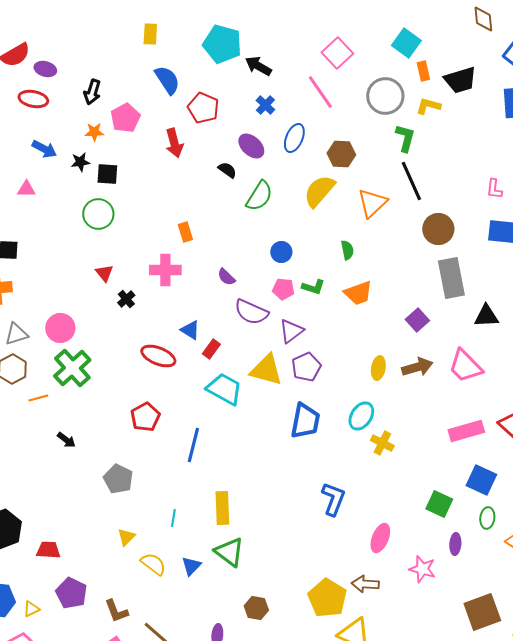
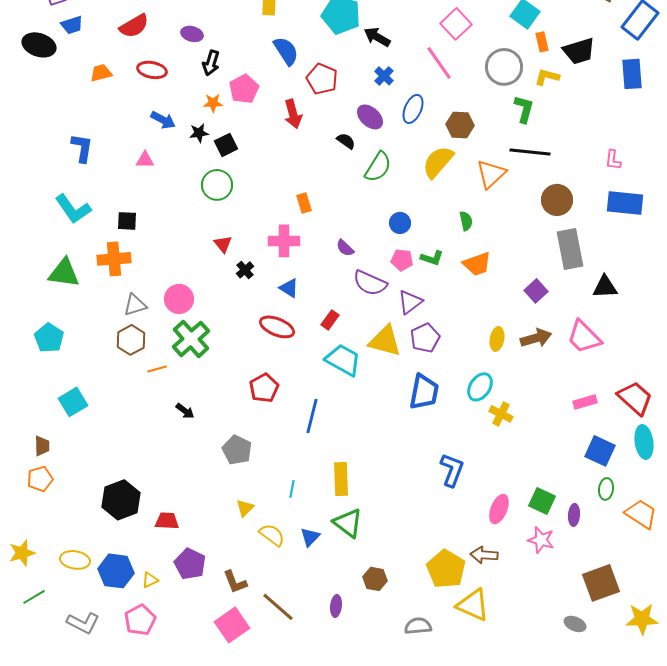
purple ellipse: (45, 69) -> (192, 34), moved
black square: (107, 174) -> (226, 145), turned -30
black line: (411, 181) -> (530, 152), turned -60
blue triangle: (190, 330) -> (289, 288), moved
pink rectangle: (466, 431) -> (585, 402), size x0.7
green square: (439, 504) -> (542, 501), moved

